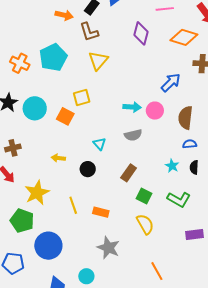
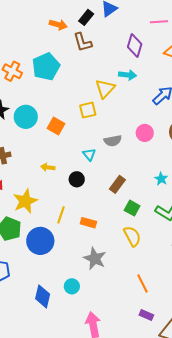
yellow triangle: (98, 61) -> (105, 89), moved
yellow square: (82, 97) -> (88, 110), moved
cyan arrow: (132, 107) -> (128, 75), moved
pink circle: (155, 111) -> (145, 133), moved
gray semicircle: (133, 135) -> (113, 141), moved
yellow line: (73, 205) -> (61, 215), turned 36
blue circle: (48, 246) -> (40, 241), moved

